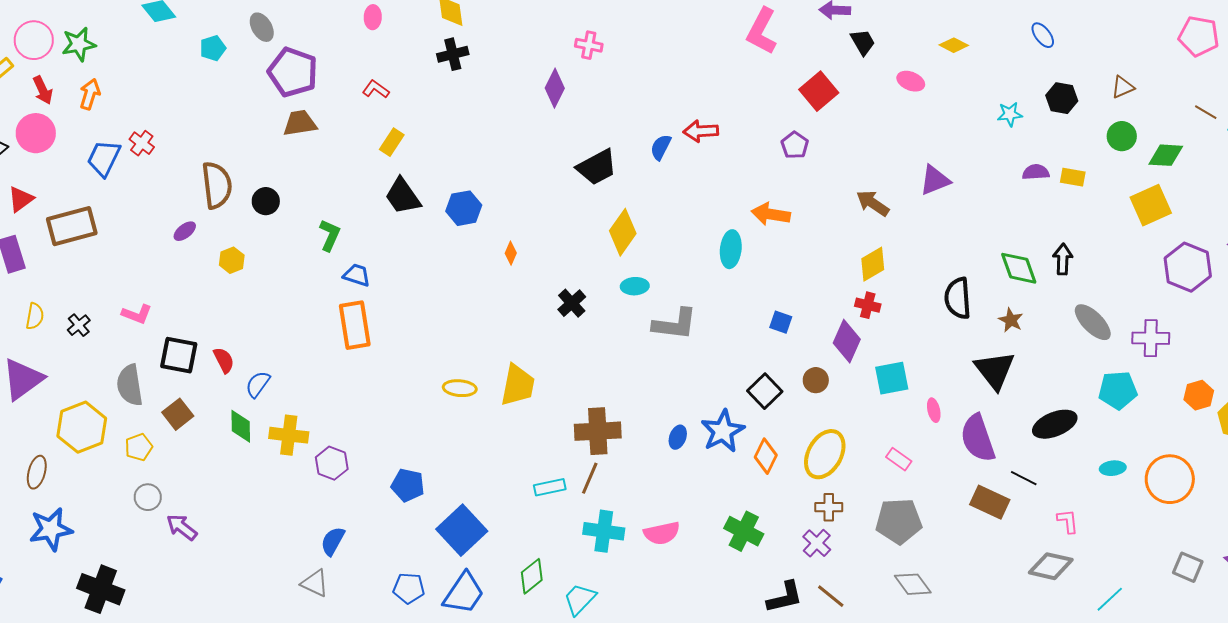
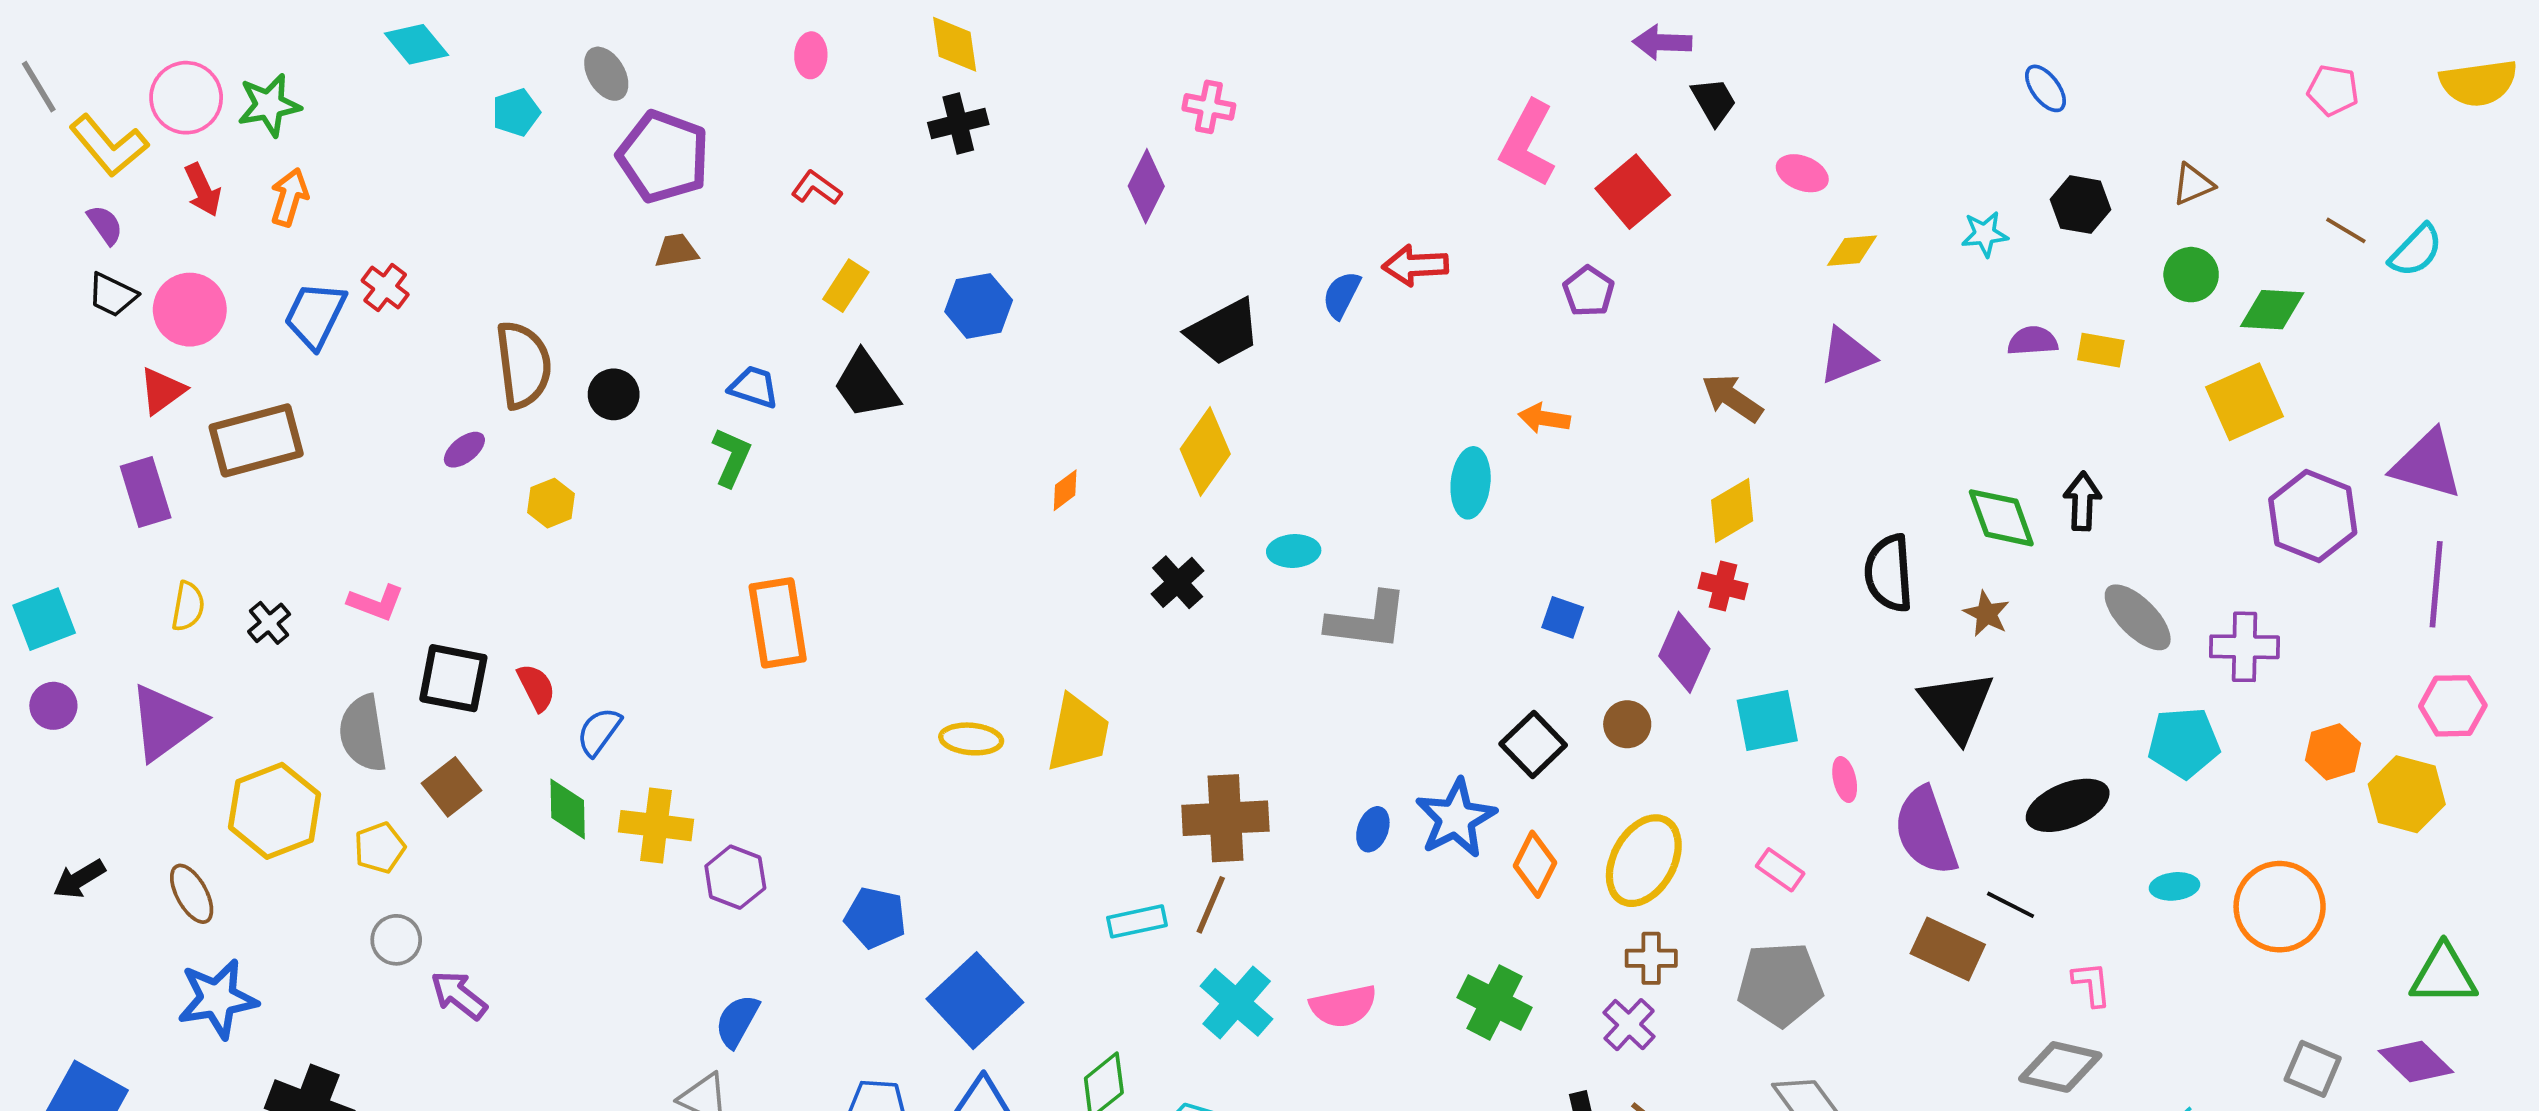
pink L-shape: (762, 31) -> (1528, 144), moved
pink pentagon: (1199, 36) -> (2333, 90), size x0.7
yellow diamond: (954, 45) -> (1852, 251), moved, turned -32
brown trapezoid: (300, 123) -> (676, 251), size x0.7
pink circle: (36, 133) -> (190, 310), moved
blue hexagon: (464, 208) -> (979, 306), moved
orange arrow: (771, 214) -> (1544, 418), size x0.7
yellow diamond: (623, 232) -> (1205, 451), moved
orange diamond: (511, 253) -> (1065, 490), turned 30
blue trapezoid: (357, 275) -> (754, 387), moved
brown ellipse: (37, 472) -> (192, 894), turned -44
cyan cross: (604, 531) -> (1237, 1002), turned 33

